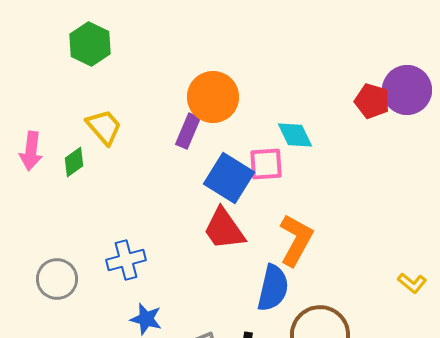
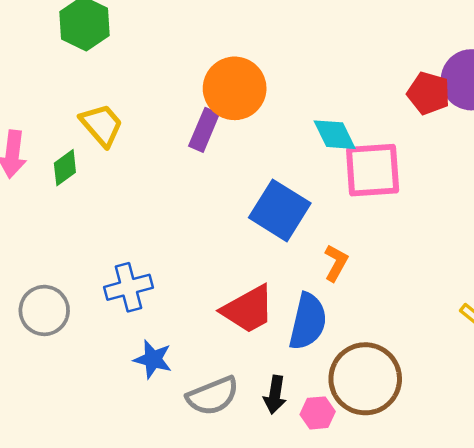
pink square: (266, 164) -> (373, 170), moved, size x1.4
blue square: (229, 178) -> (280, 210), moved
red trapezoid: (224, 229) -> (248, 309), moved, turned -84
orange L-shape: (296, 240) -> (336, 263), size x0.6

